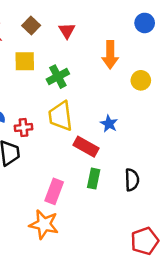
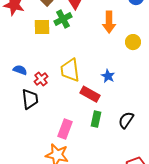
green cross: (58, 77) -> (63, 19), moved
red cross: (24, 128) -> (41, 79), turned -32
black semicircle: (132, 180) -> (126, 120), turned -144

